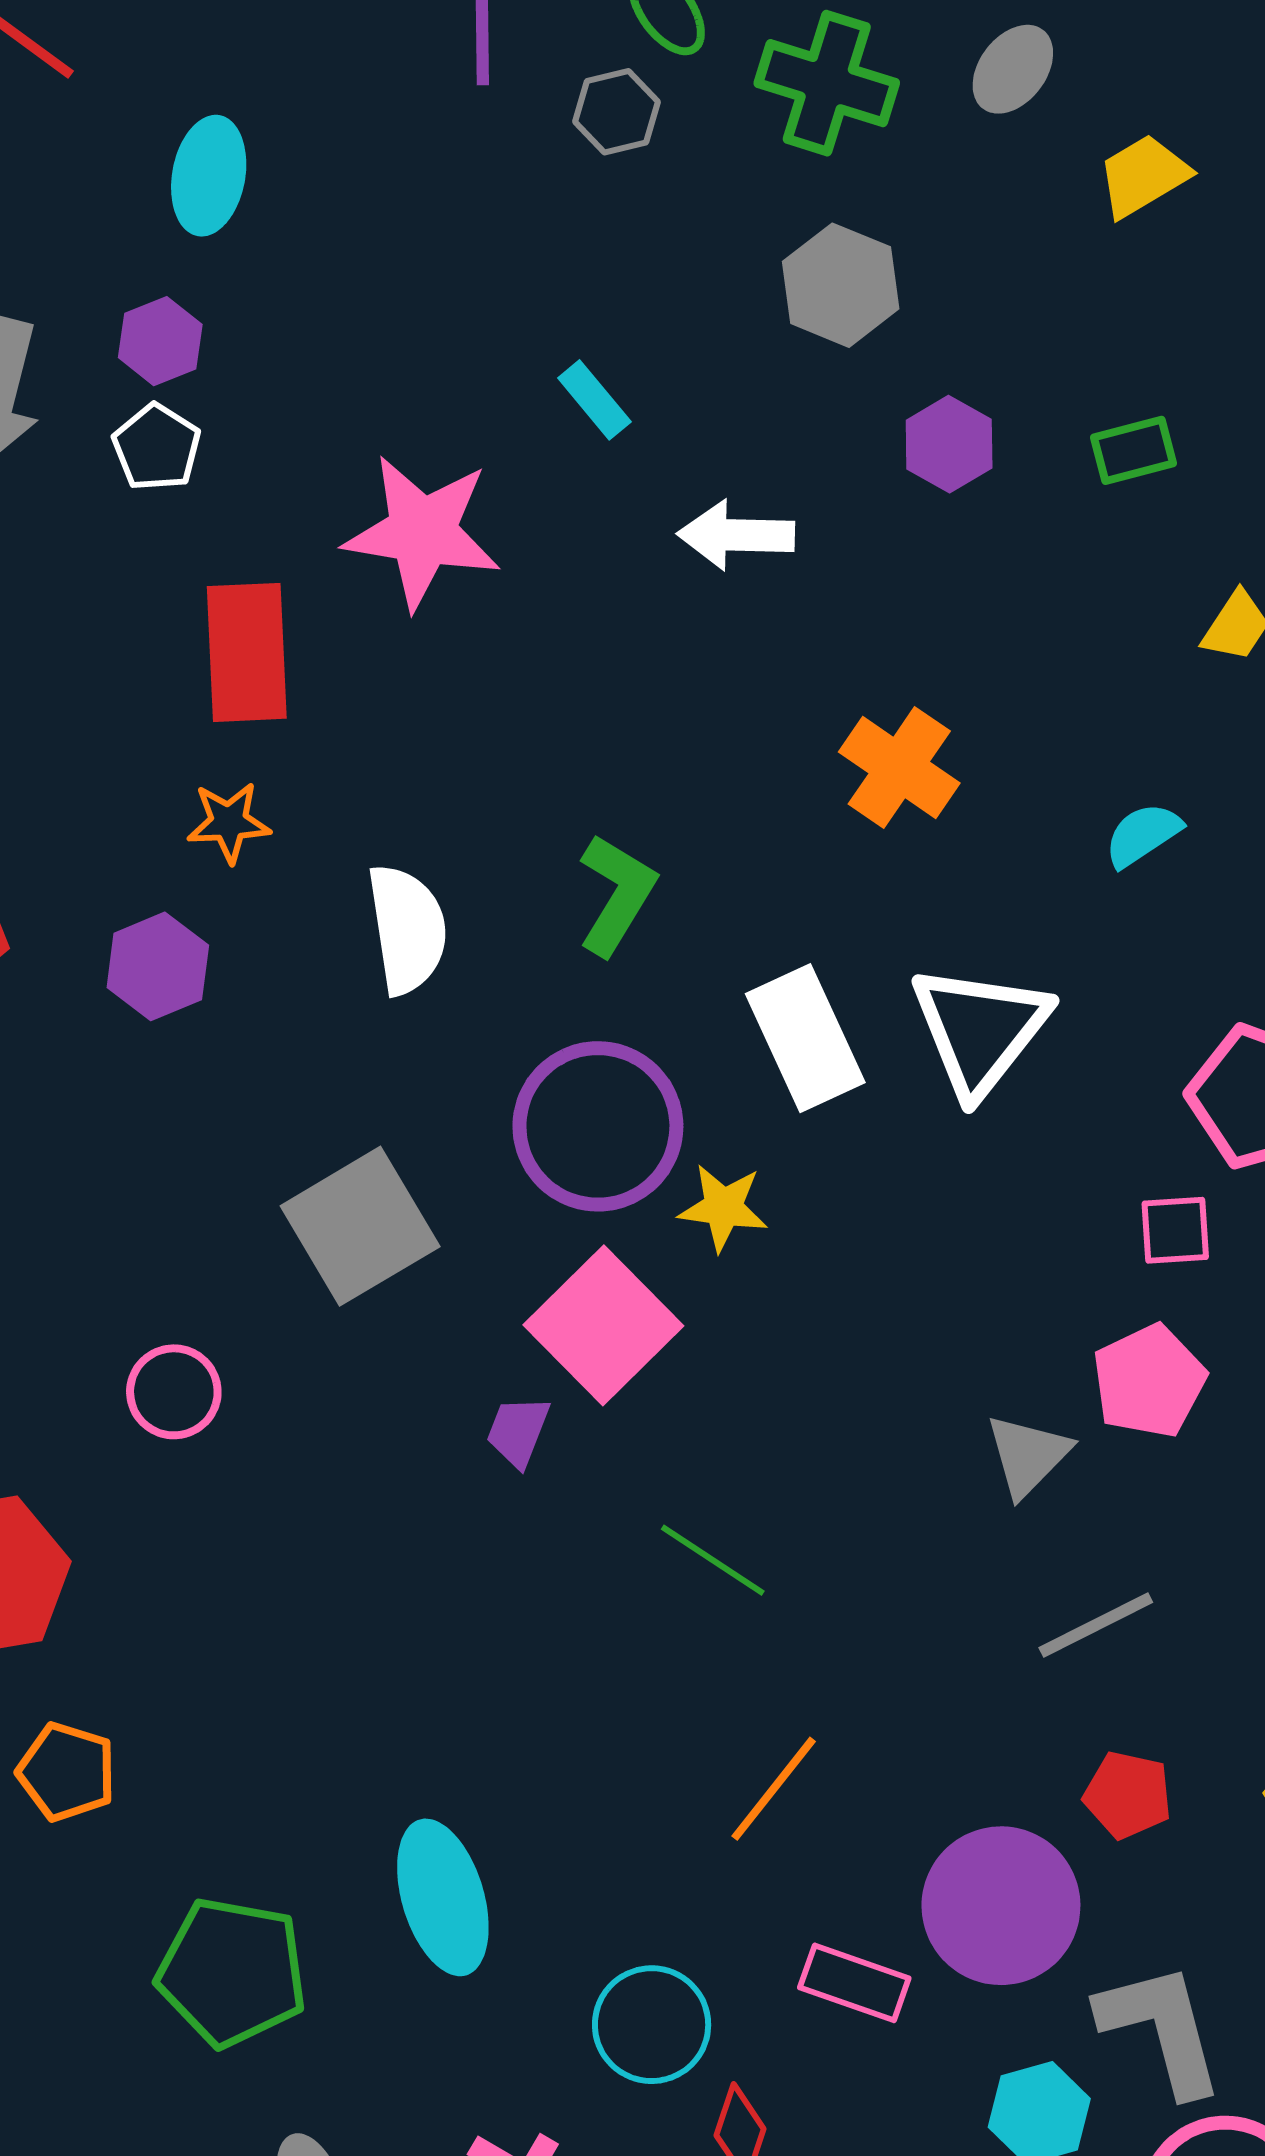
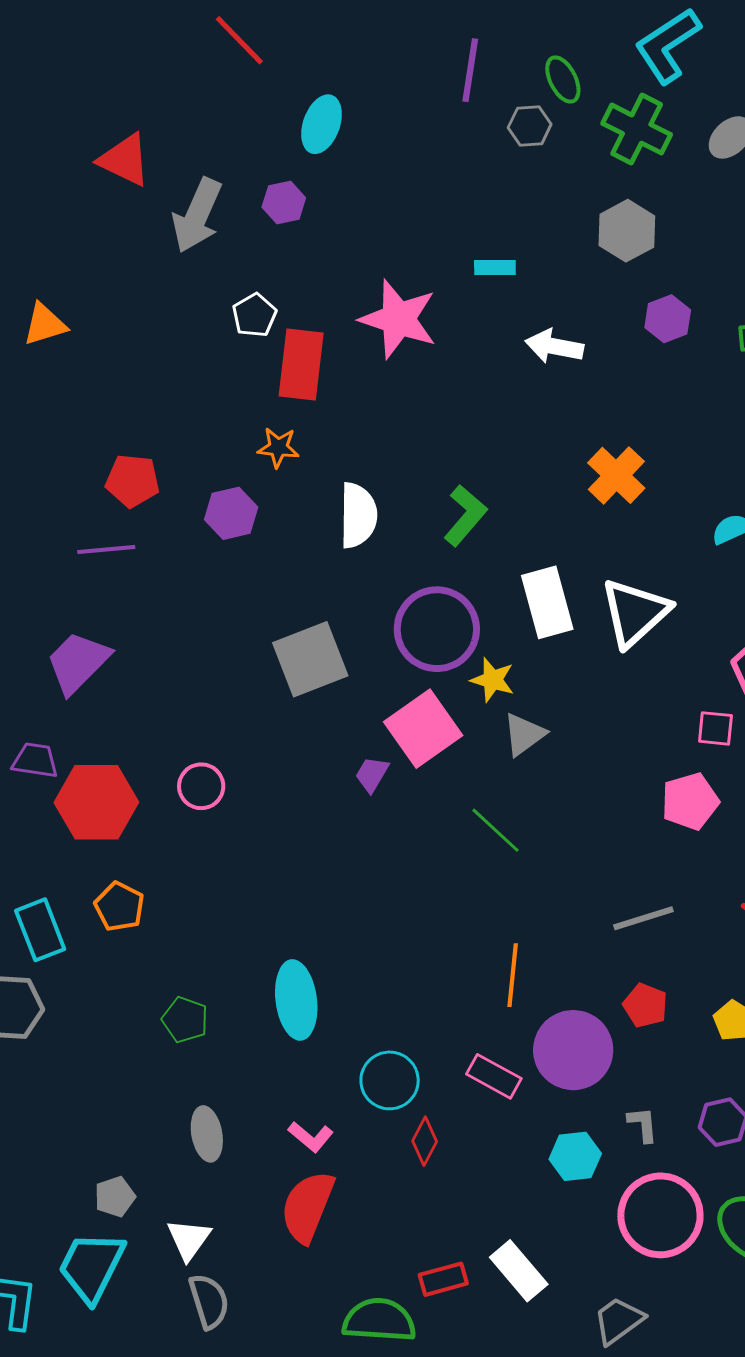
cyan rectangle: (594, 400) -> (495, 268), turned -60
white pentagon: (157, 447) -> (254, 315), moved
pink circle: (174, 1392) -> (201, 786), moved
gray triangle: (1028, 1455) -> (524, 734), moved
green line: (713, 1560) -> (495, 830), moved
orange line: (774, 1789) -> (513, 975), moved, turned -42
green pentagon: (232, 1972) -> (185, 1020), size x0.6
gray L-shape: (1161, 2029) -> (643, 1124), size x0.5

